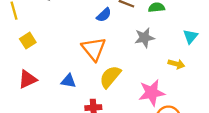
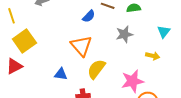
yellow square: (28, 41) -> (24, 41), size x1.6
red triangle: (28, 79) -> (14, 66), moved

